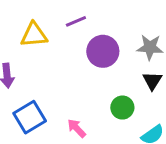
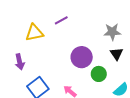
purple circle: (103, 51) -> (82, 57), moved

